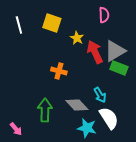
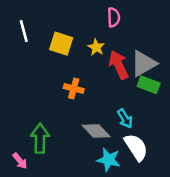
pink semicircle: (104, 15) -> (114, 17), moved
yellow square: (52, 23) -> (61, 44), moved
green arrow: (45, 110) -> (40, 138), moved

